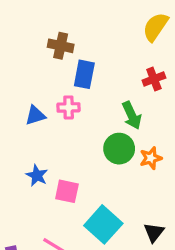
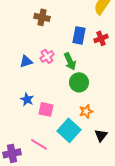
blue rectangle: (84, 74) -> (79, 35), moved
pink cross: (69, 107) -> (47, 56), turned -32
green arrow: (132, 115) -> (70, 61), moved
orange star: (151, 158) -> (86, 111), moved

